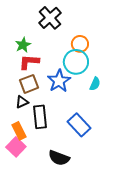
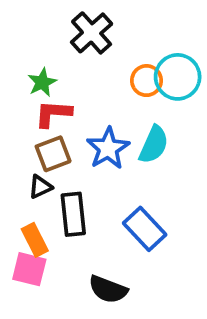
cyan circle: (76, 62) -> (178, 77), moved
cyan semicircle: (95, 84) -> (154, 145), moved, size x1.5
pink square: (16, 147) -> (29, 269), turned -30

